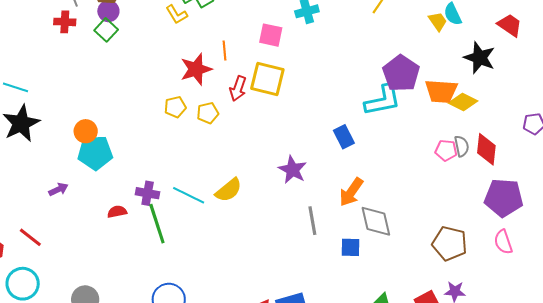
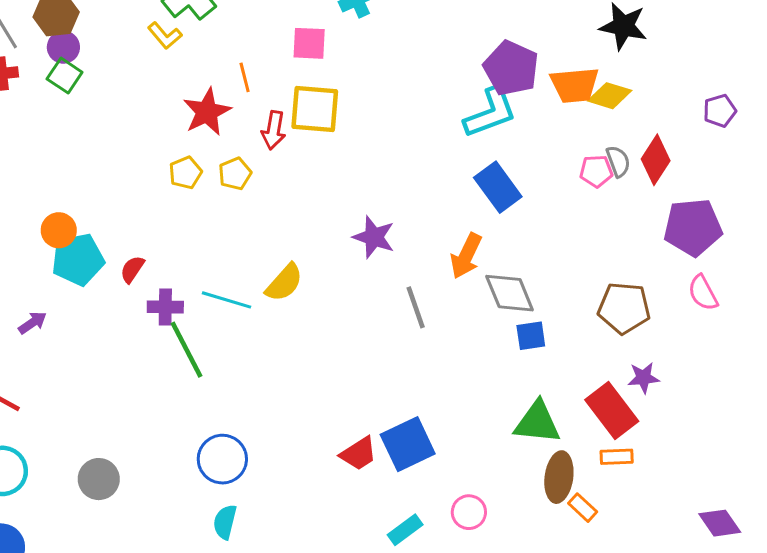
blue rectangle: (344, 137) -> (498, 187), moved, size x1.4
red diamond: (486, 149) -> (656, 160), turned 36
red semicircle: (117, 212) -> (132, 269), moved, turned -36
blue square: (350, 247) -> (531, 336), moved

